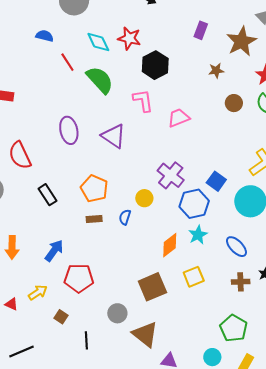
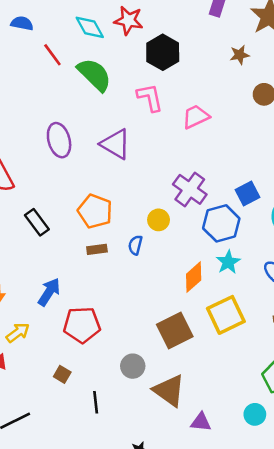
blue square: (216, 181) -> (248, 194), turned 30
yellow square: (194, 277) -> (226, 315), size x1.4
yellow arrow: (38, 292) -> (18, 333), moved

